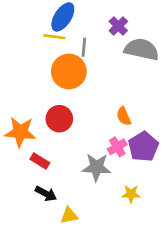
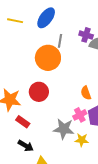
purple cross: (118, 26) -> (86, 35), moved, turned -32
yellow line: (54, 37) -> (15, 21), moved
yellow star: (131, 194) -> (82, 140), moved

